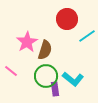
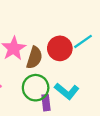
red circle: (67, 19) -> (60, 48), moved

